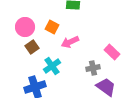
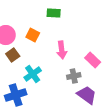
pink arrow: (70, 42) -> (62, 50), moved, turned -72

